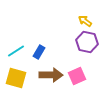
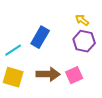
blue rectangle: (39, 52) -> (40, 37), moved, size x1.5

